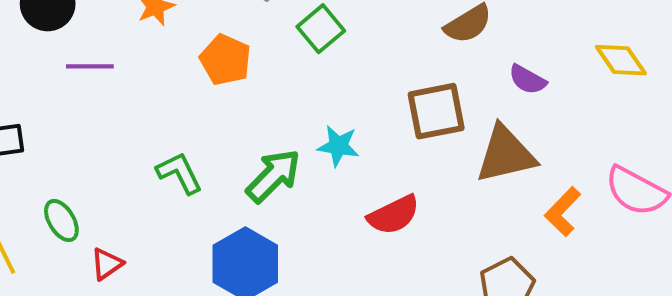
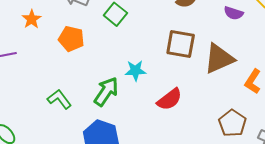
purple semicircle: (527, 80) -> (234, 13), moved
brown square: (436, 111) -> (181, 44), turned 32

